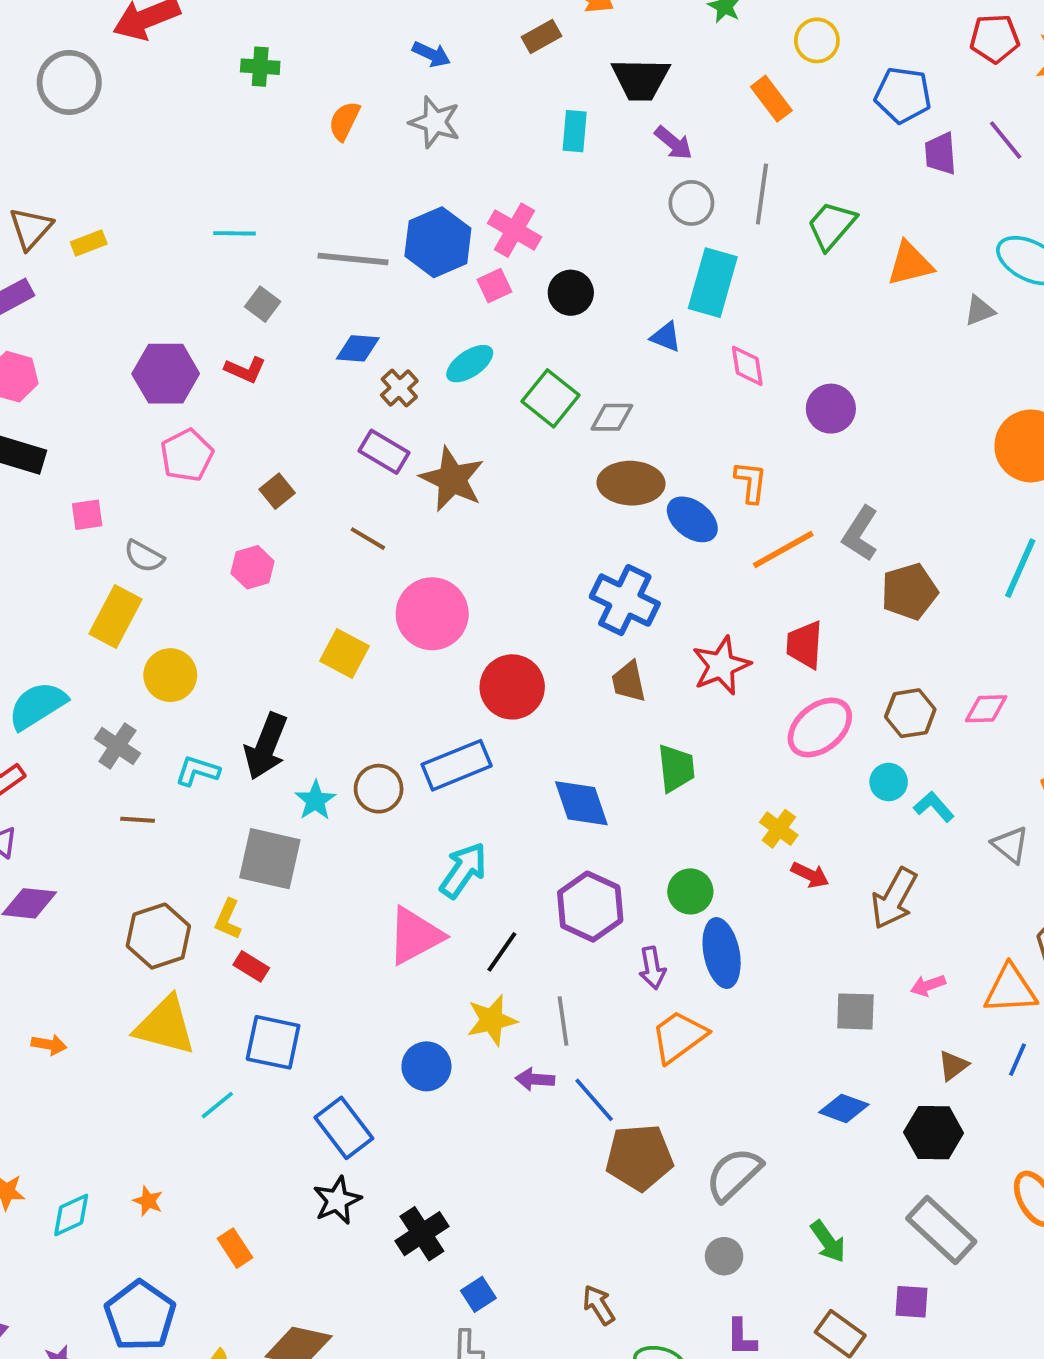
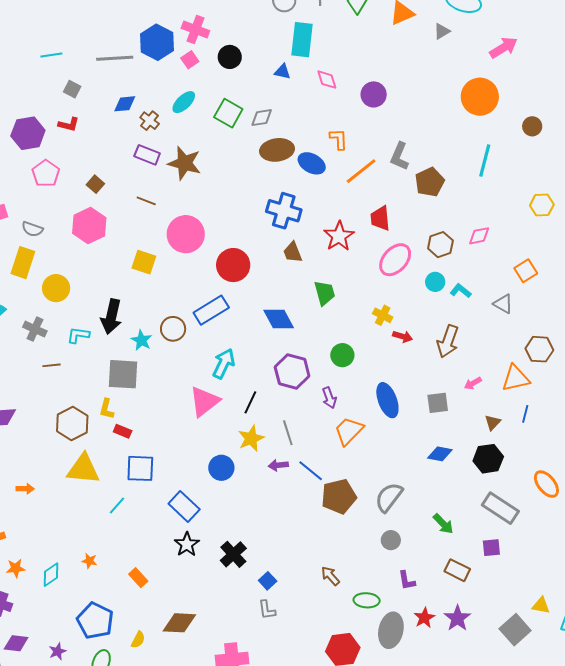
pink hexagon: (253, 567) -> (89, 226), size x1.6
blue ellipse: (722, 953) -> (387, 400), moved

